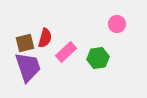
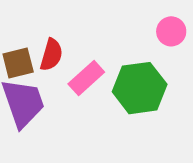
green hexagon: (98, 58) -> (140, 88), size x1.4

